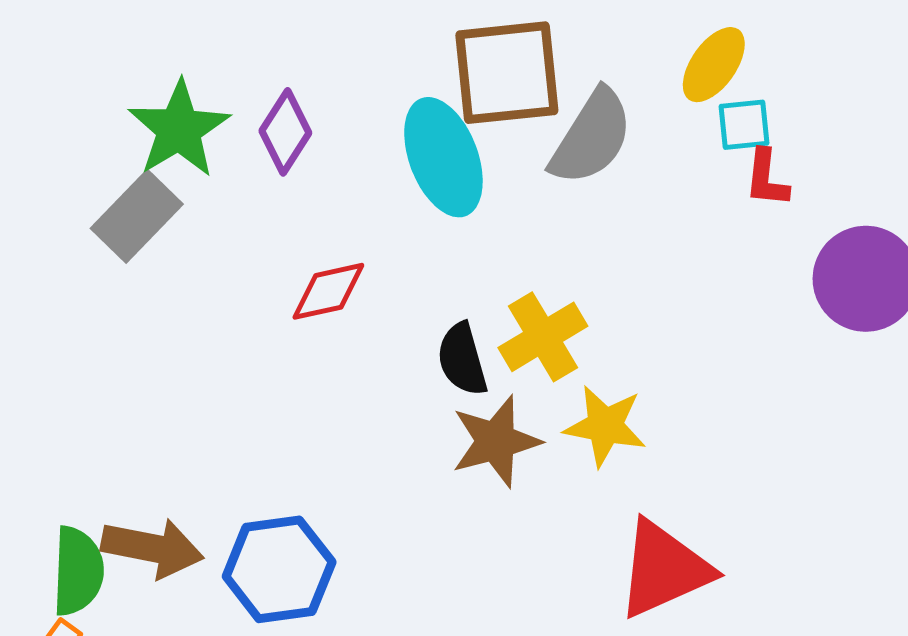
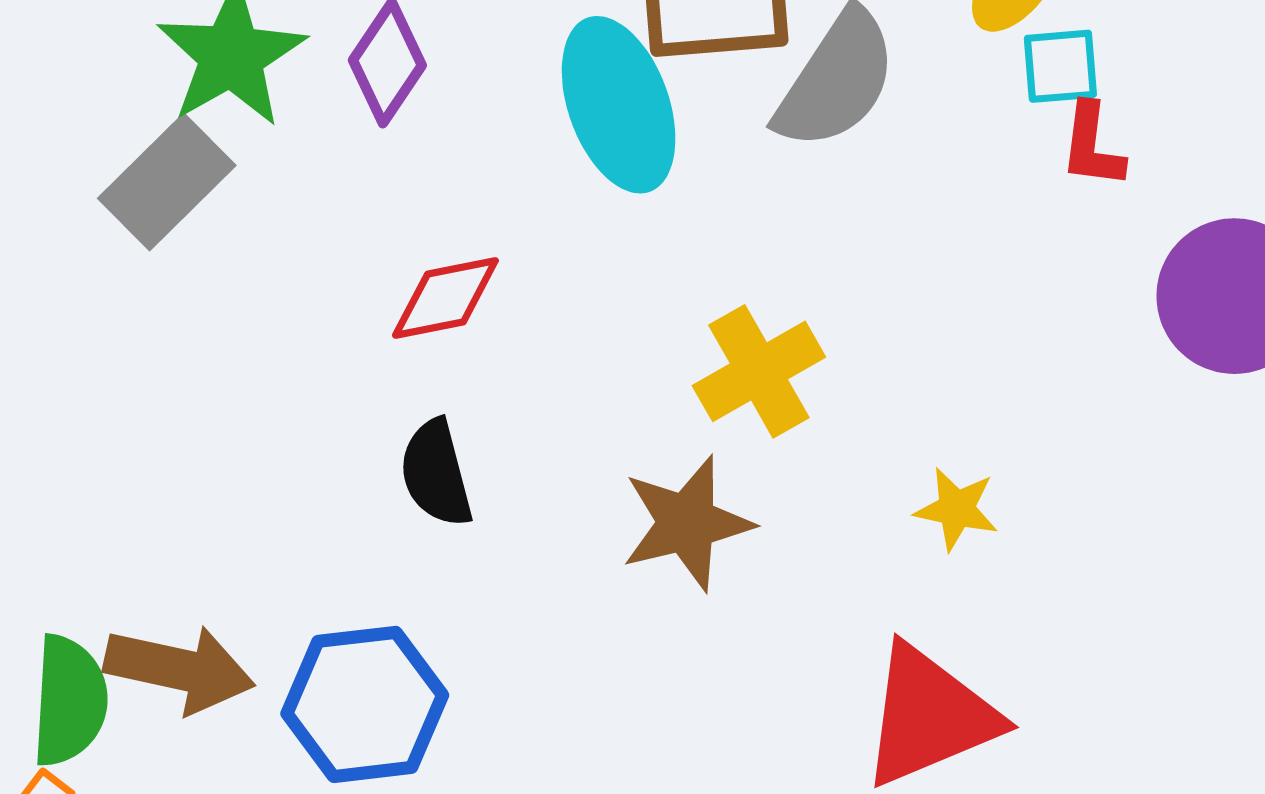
black semicircle: (462, 359) -> (436, 473), moved
yellow star: (605, 426) -> (956, 509), moved, size x0.7

